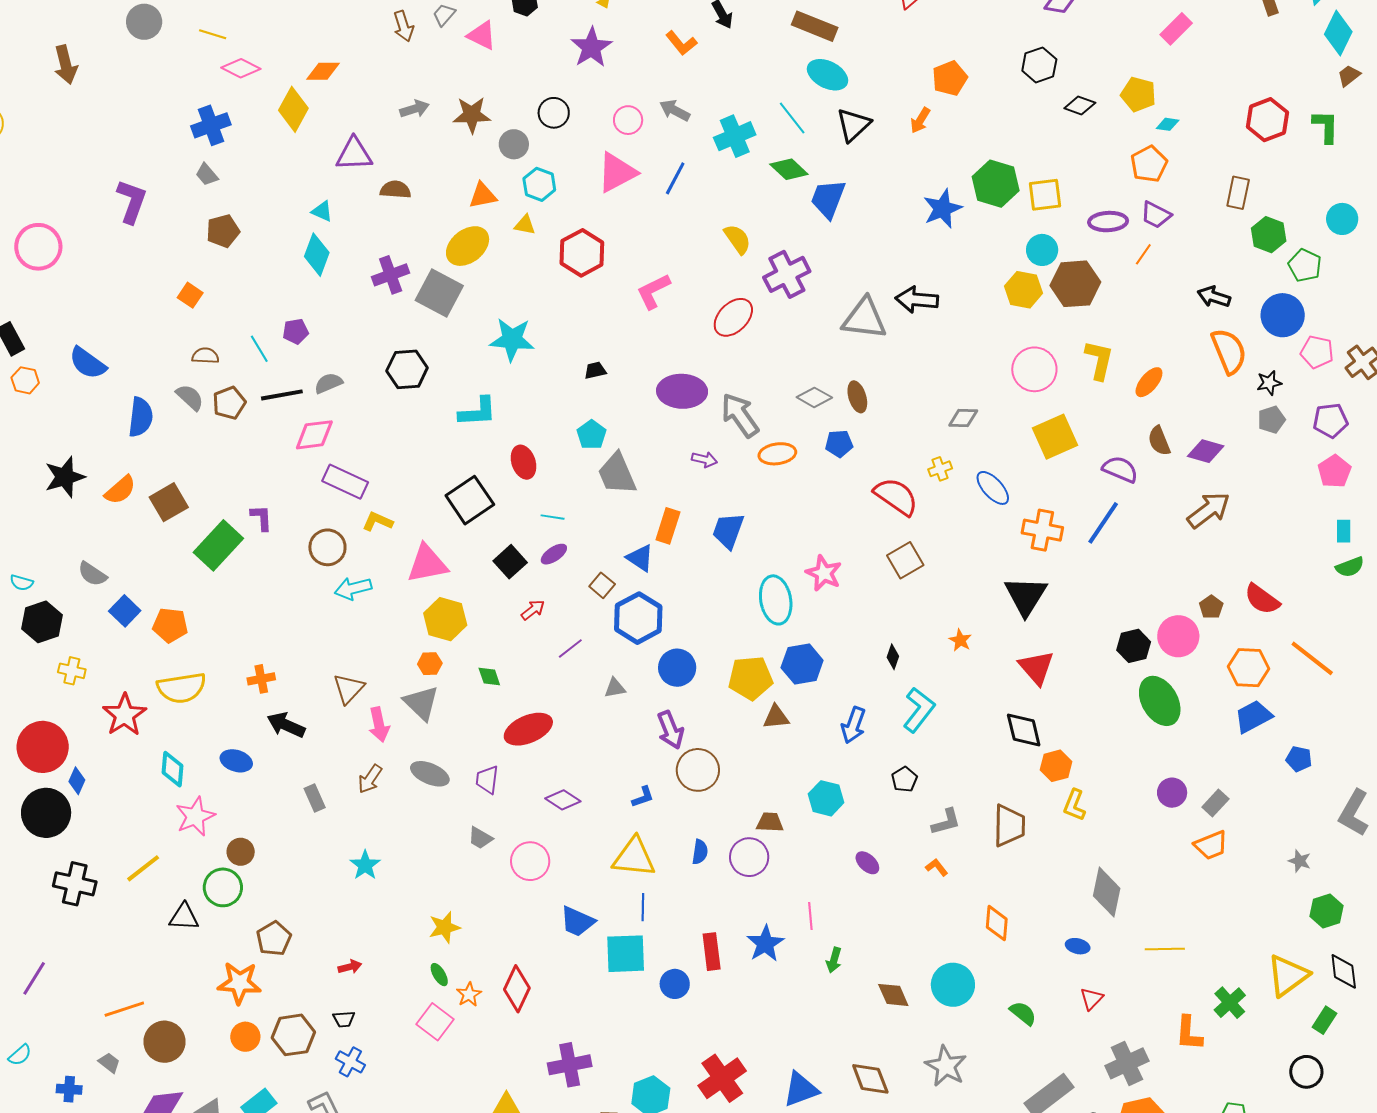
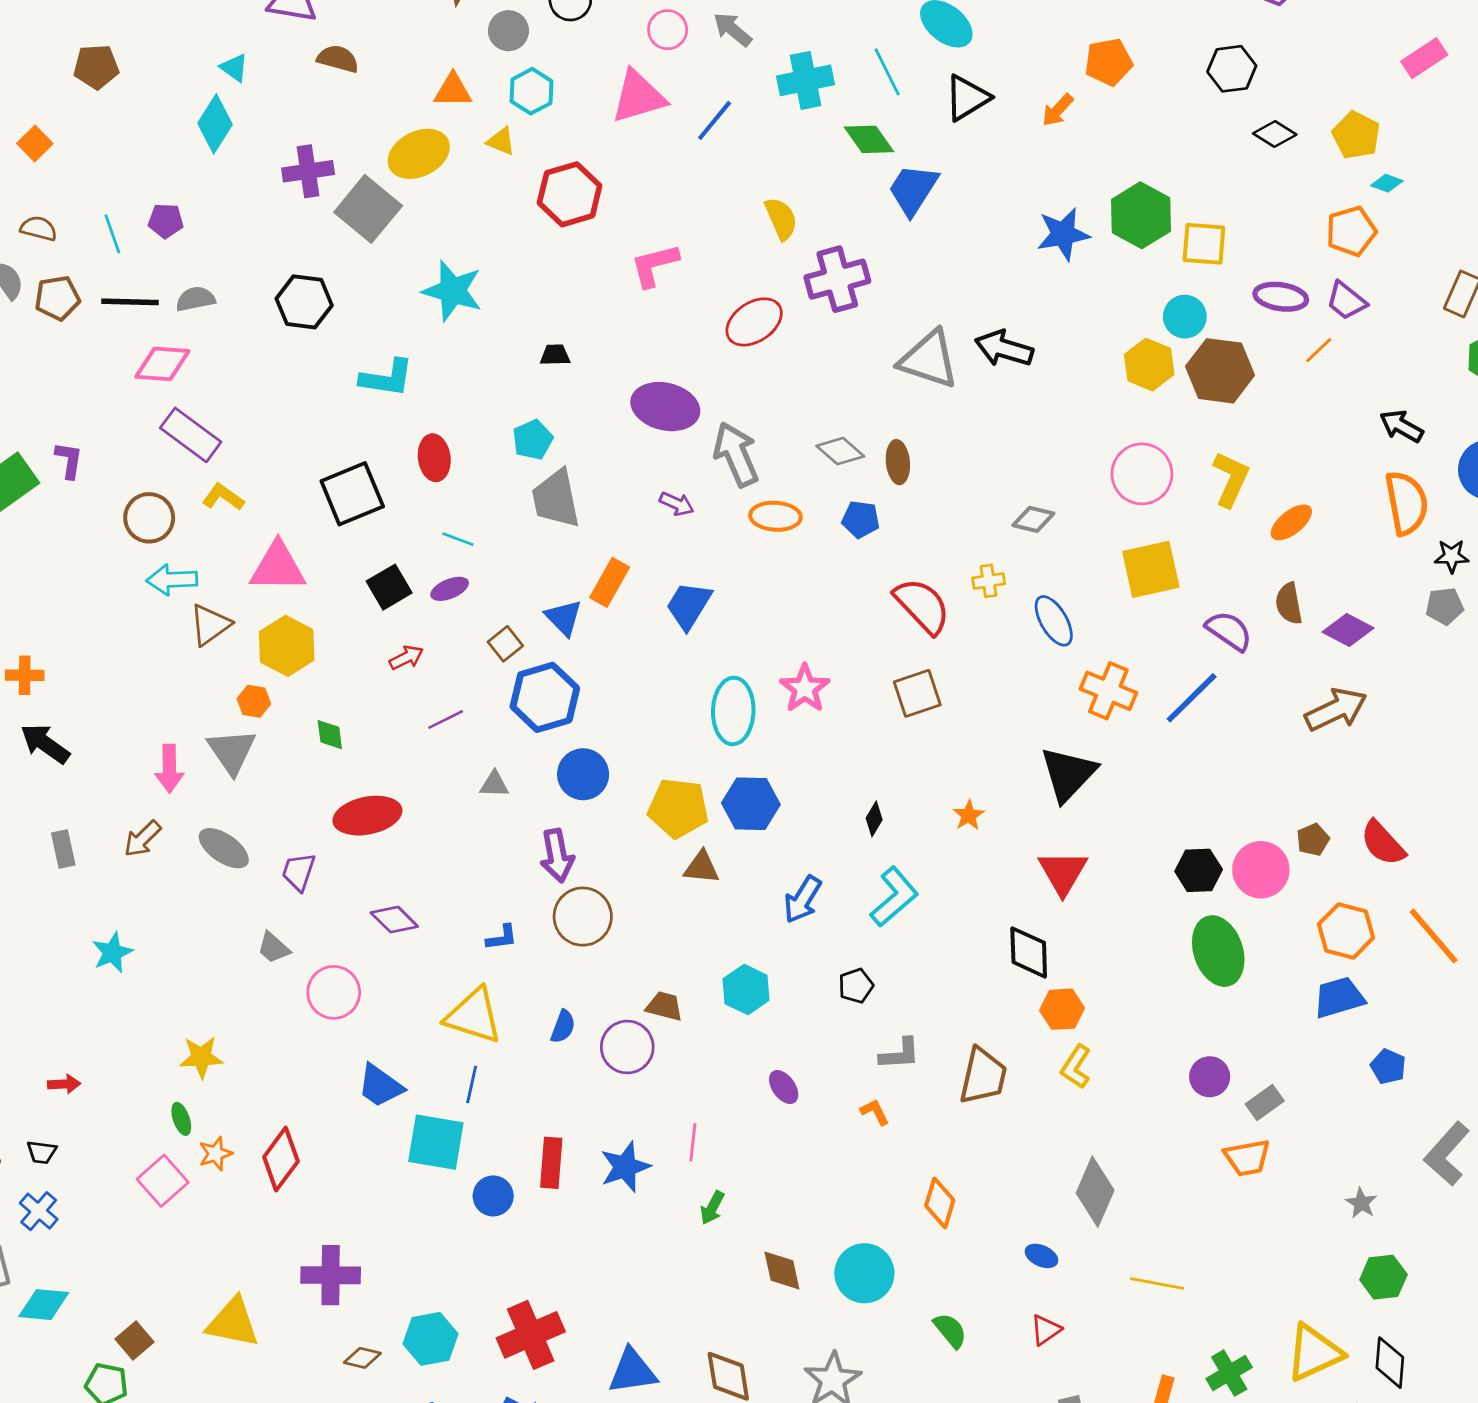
brown triangle: (349, 689) -> (210, 625), moved

